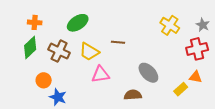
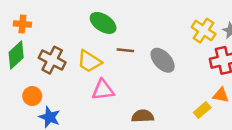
green ellipse: (78, 23) -> (103, 23), moved, turned 65
yellow cross: (170, 25) -> (204, 31), moved
gray ellipse: (148, 73) -> (163, 60), moved

